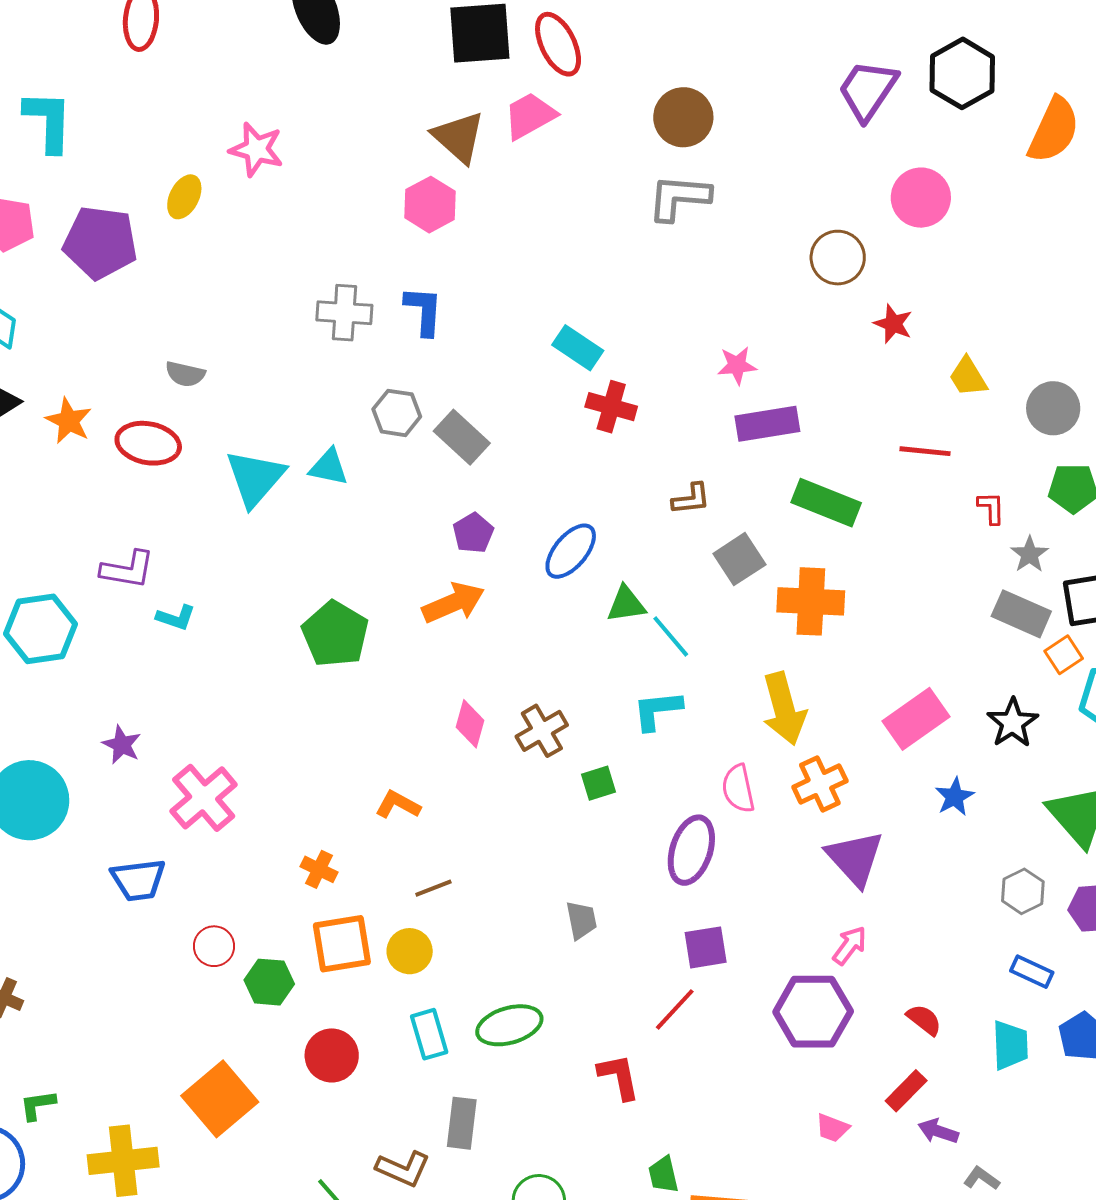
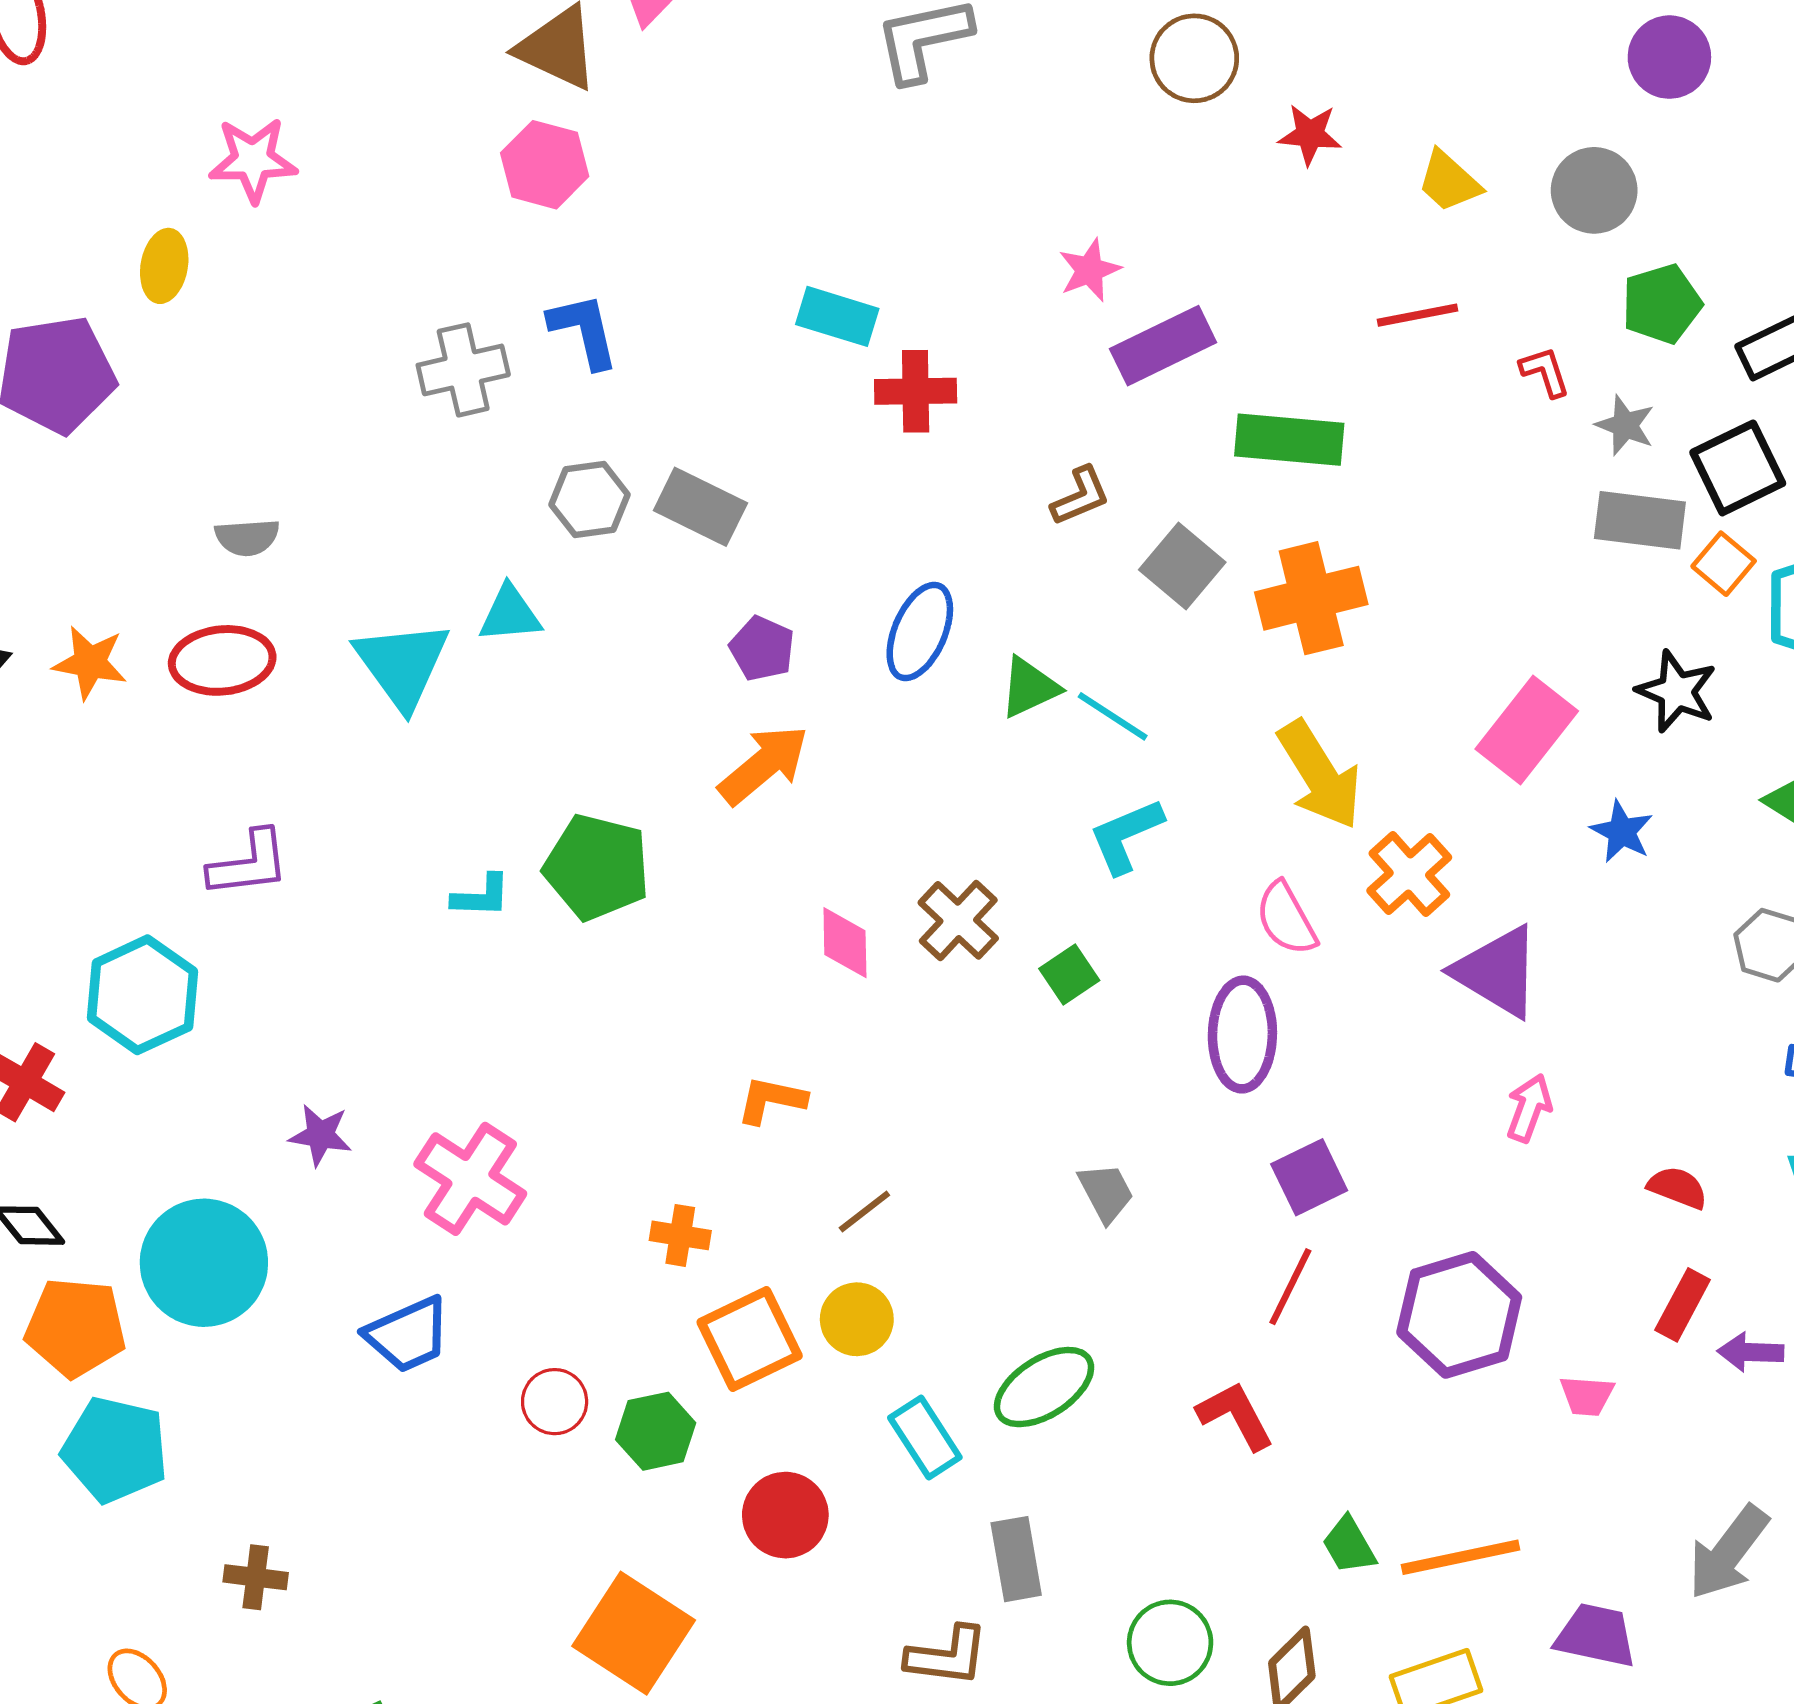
cyan L-shape: (176, 618) -> (481, 896), moved
purple hexagon: (813, 1012) -> (1459, 1315), moved

